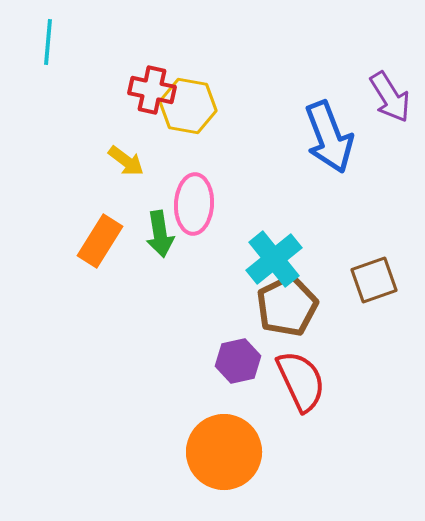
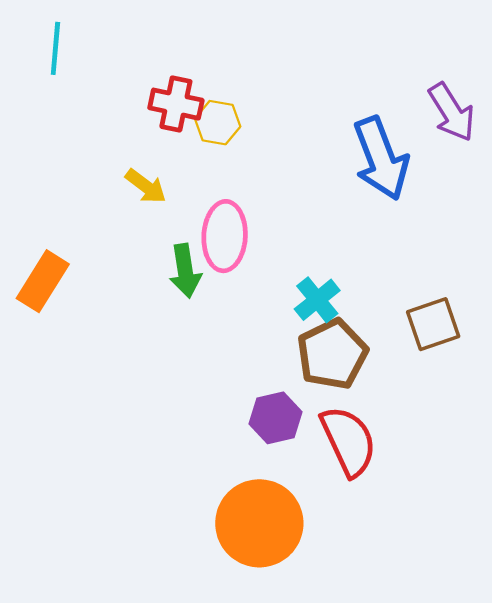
yellow hexagon: (188, 106) -> (218, 123), size x0.7
orange rectangle: (100, 241) -> (43, 281), moved
cyan cross: (274, 259) -> (317, 300), size x0.7

